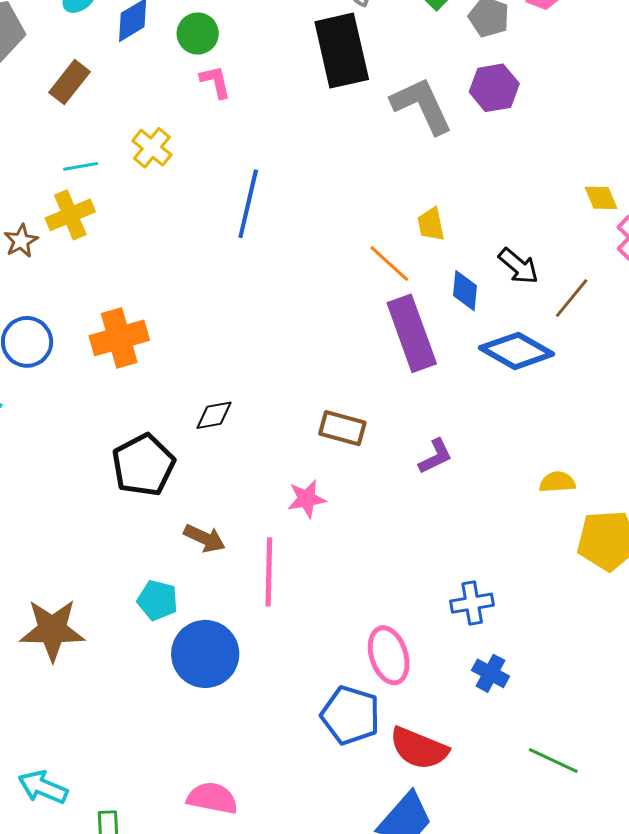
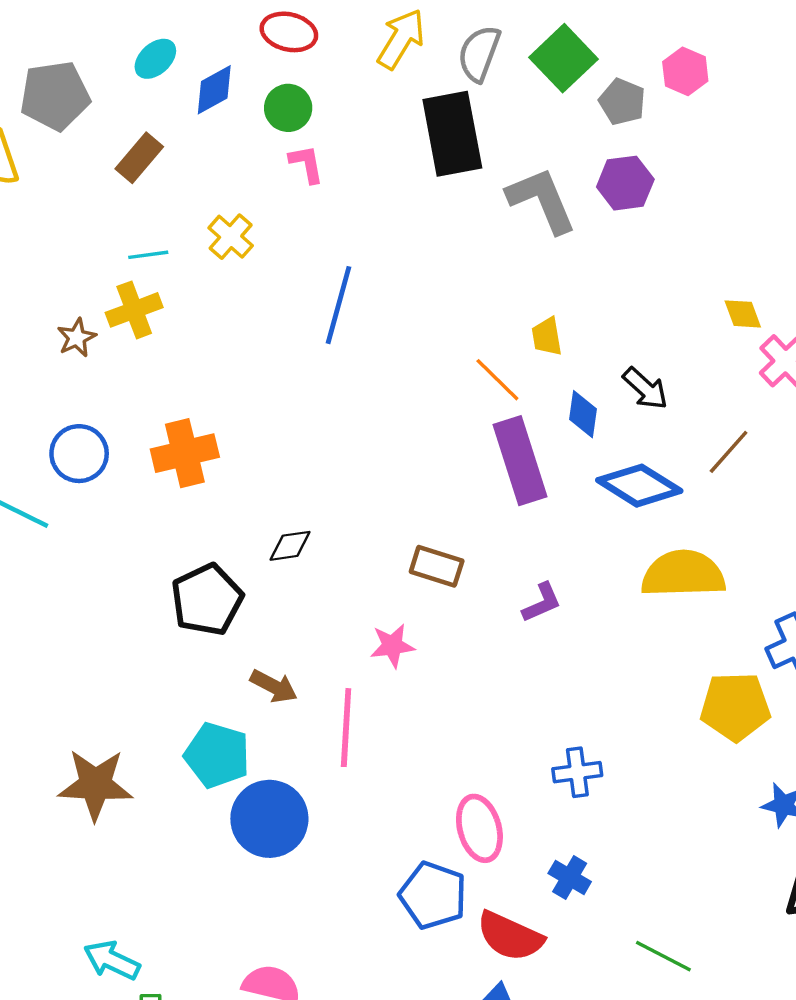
brown line: (572, 298) -> (729, 452), moved
yellow semicircle: (557, 482) -> (683, 574), moved, size x2.0
cyan pentagon: (158, 600) -> (217, 755), size x1.4
blue cross: (491, 673) -> (570, 877), moved
cyan arrow: (43, 787) -> (112, 960), moved

